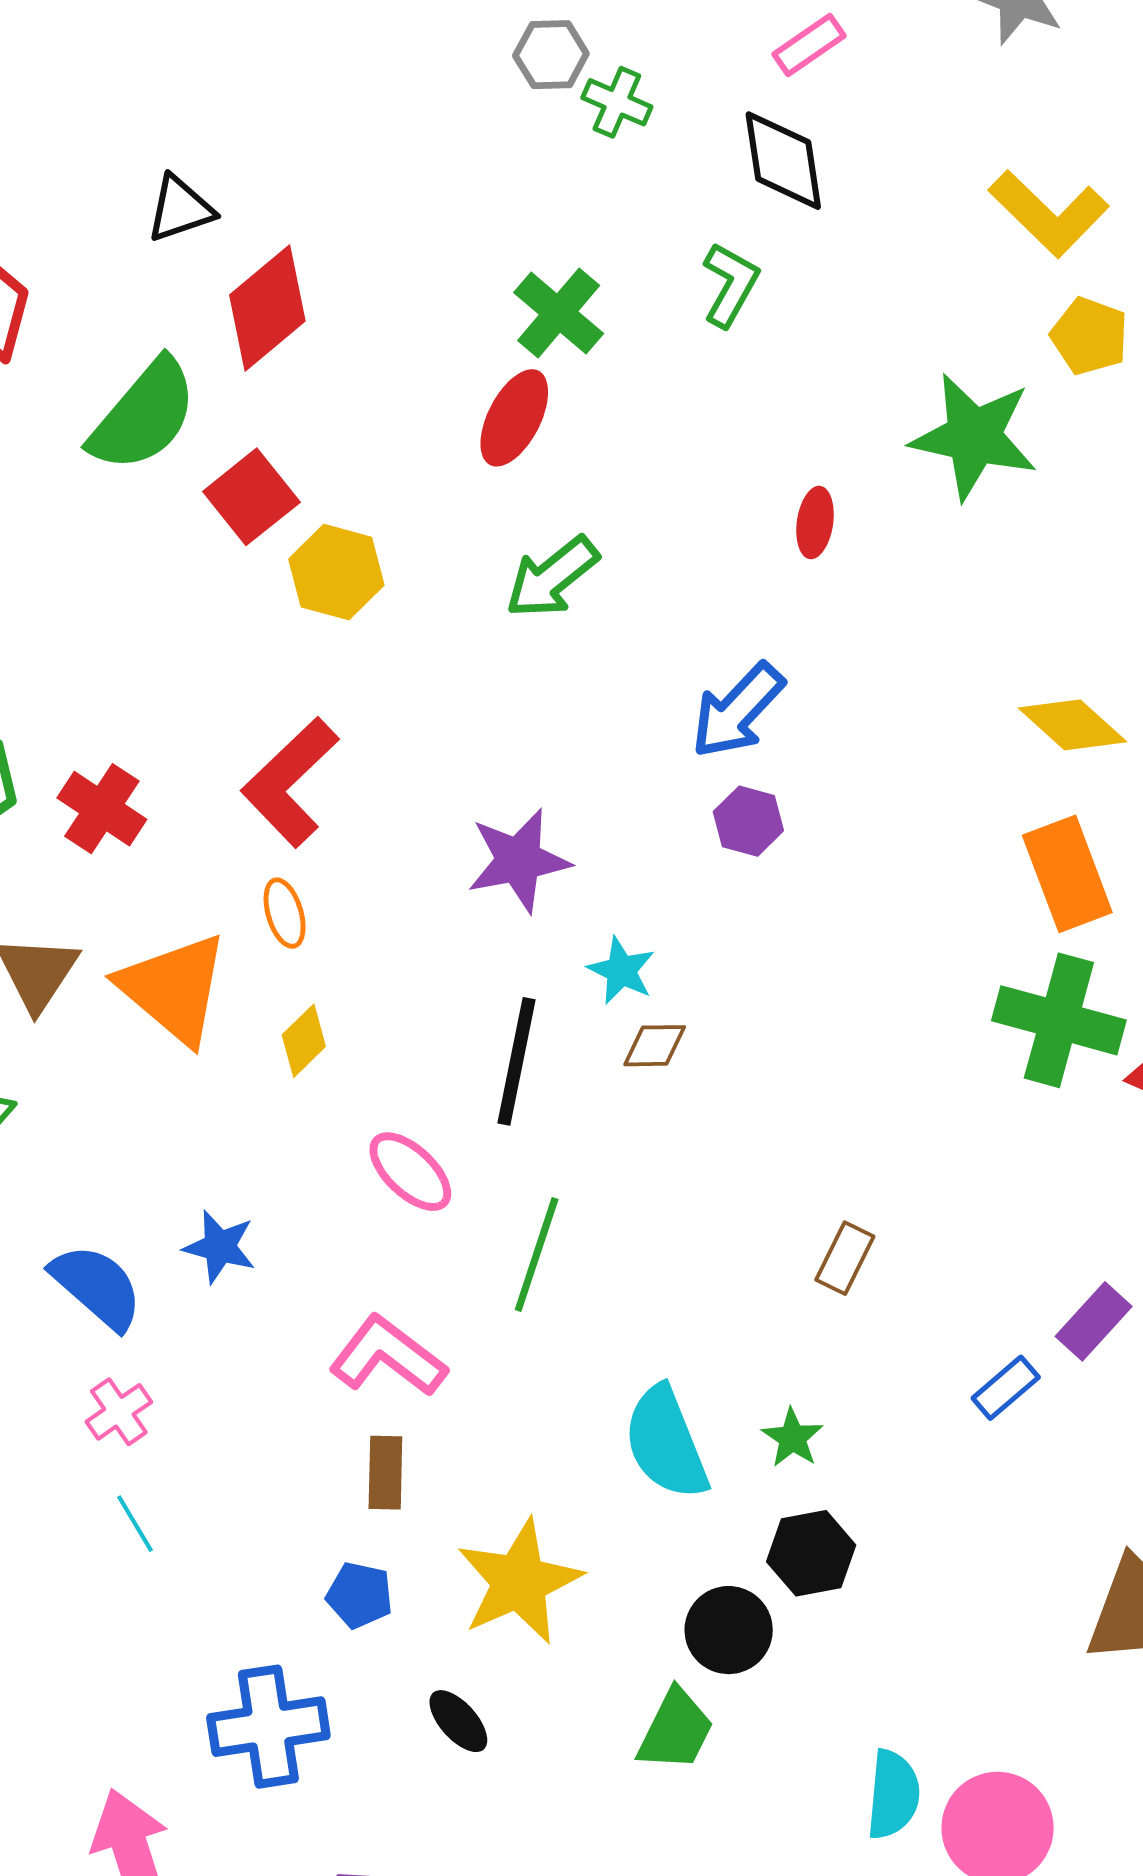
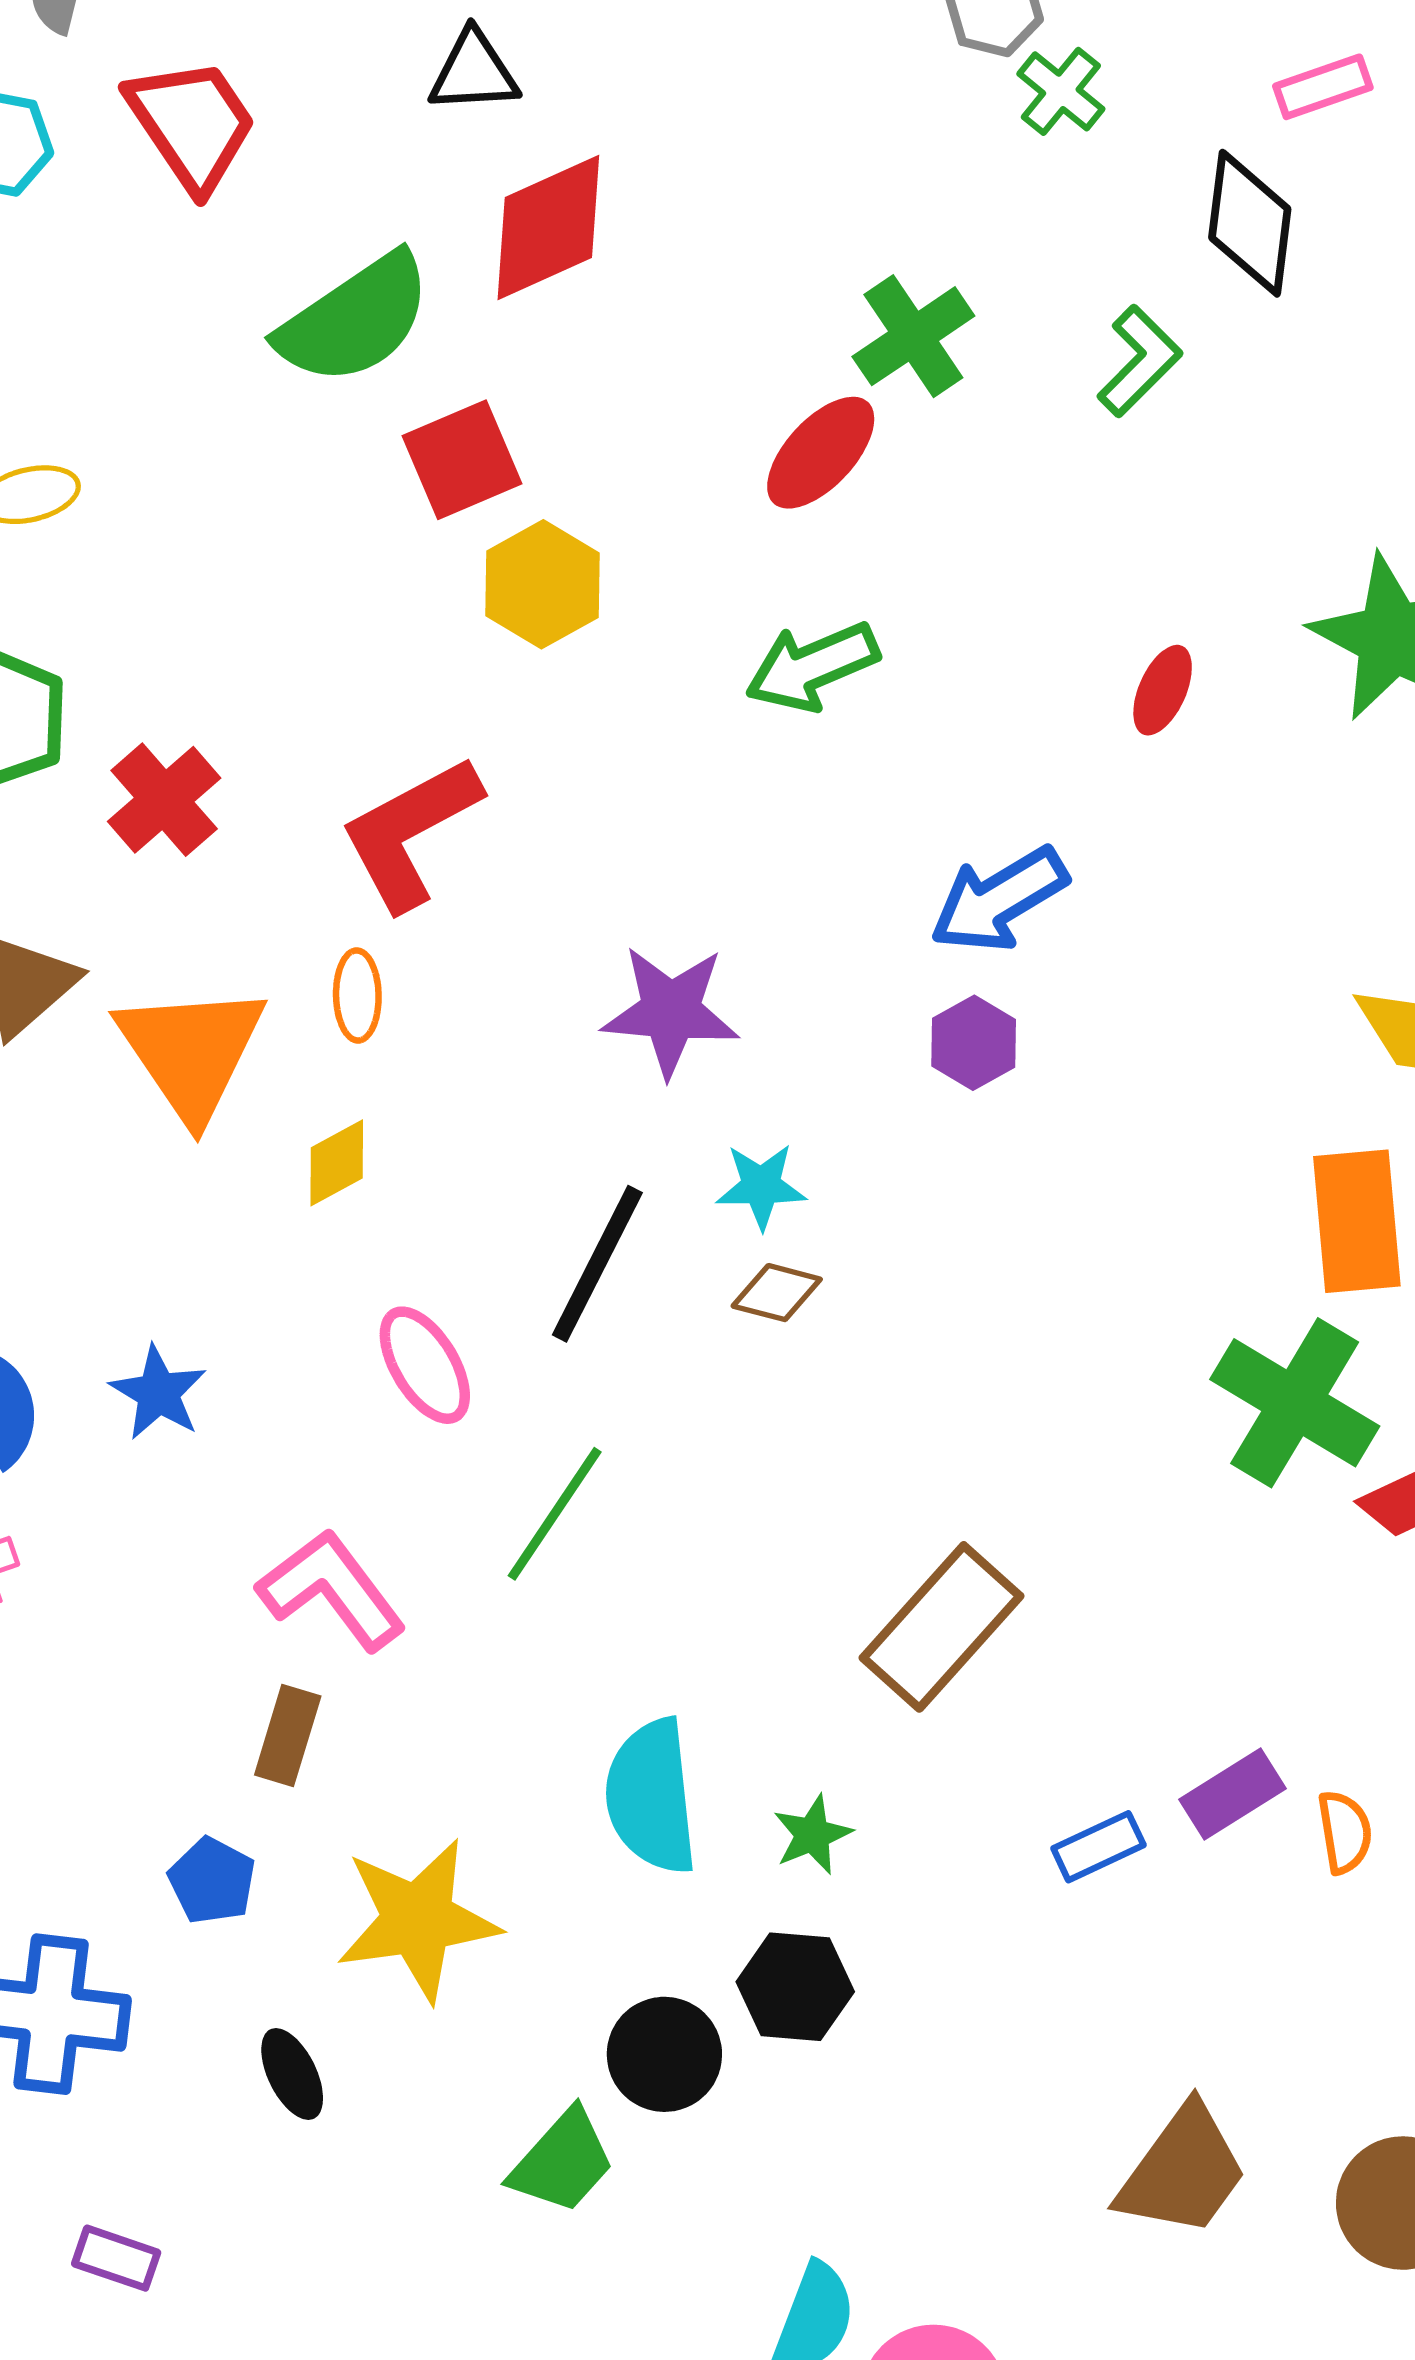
cyan star: (621, 971) -> (761, 1186), turned 30
brown rectangle: (845, 1258) -> (942, 1627), size x1.8

